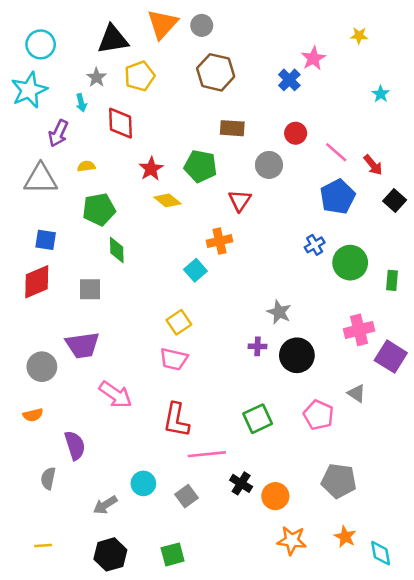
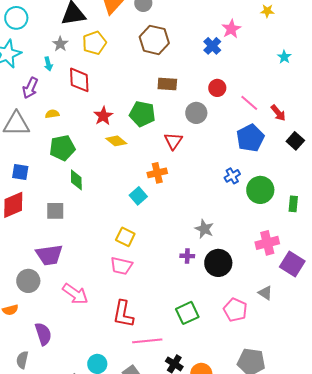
yellow square: (179, 322) -> (125, 237), turned -30
gray circle: (42, 367) -> (28, 281), moved

